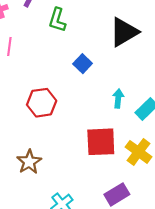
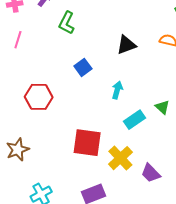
black triangle: (124, 32) -> (126, 45), size x0.7
cyan arrow: (118, 98) -> (117, 90), moved

